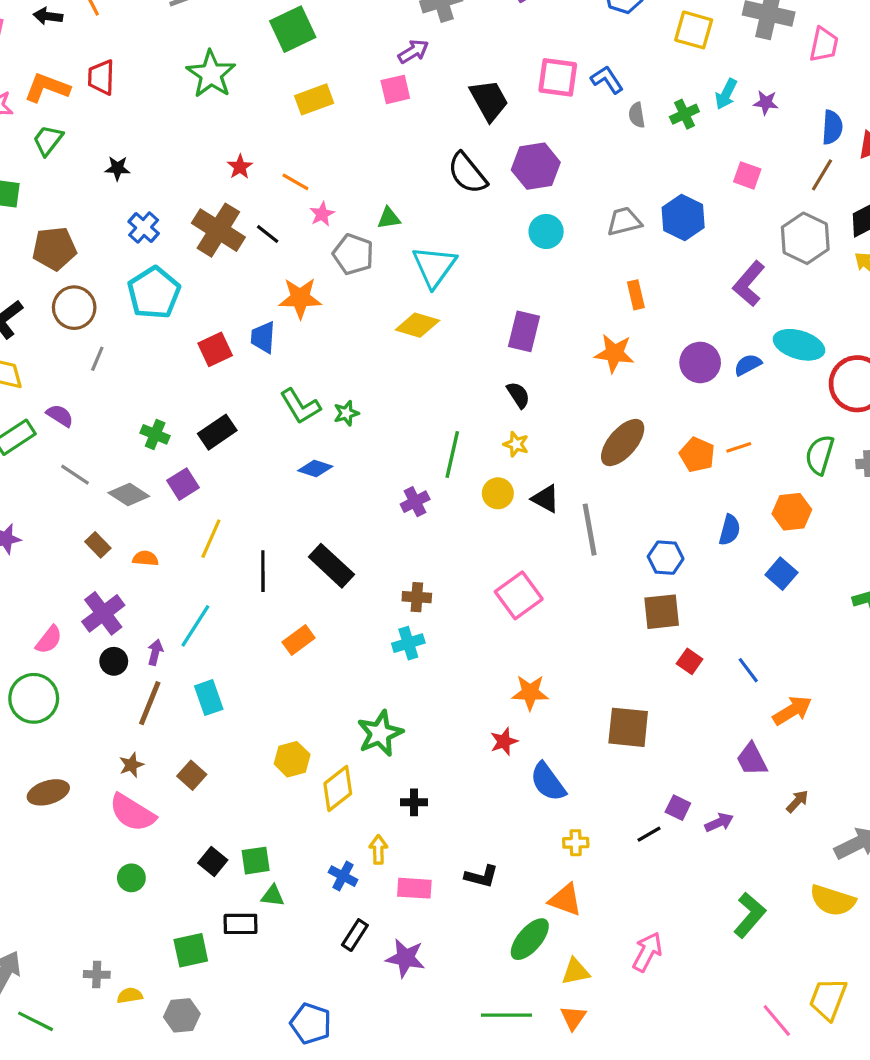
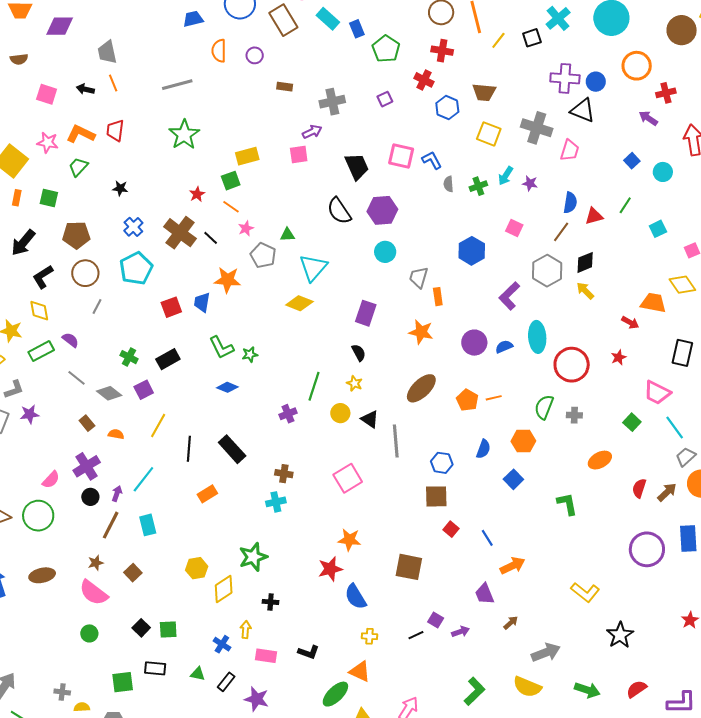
green square: (293, 29) -> (231, 181), moved, size x0.7
gray trapezoid: (624, 221) -> (419, 277), moved, turned -65
cyan ellipse: (799, 345) -> (537, 337), turned 64
red star: (504, 742) -> (330, 569), size x1.4
green triangle: (273, 896) -> (198, 674), moved

